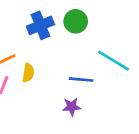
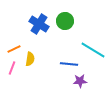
blue cross: (40, 25) -> (39, 24), turned -36
purple star: (72, 107) -> (80, 81), moved

